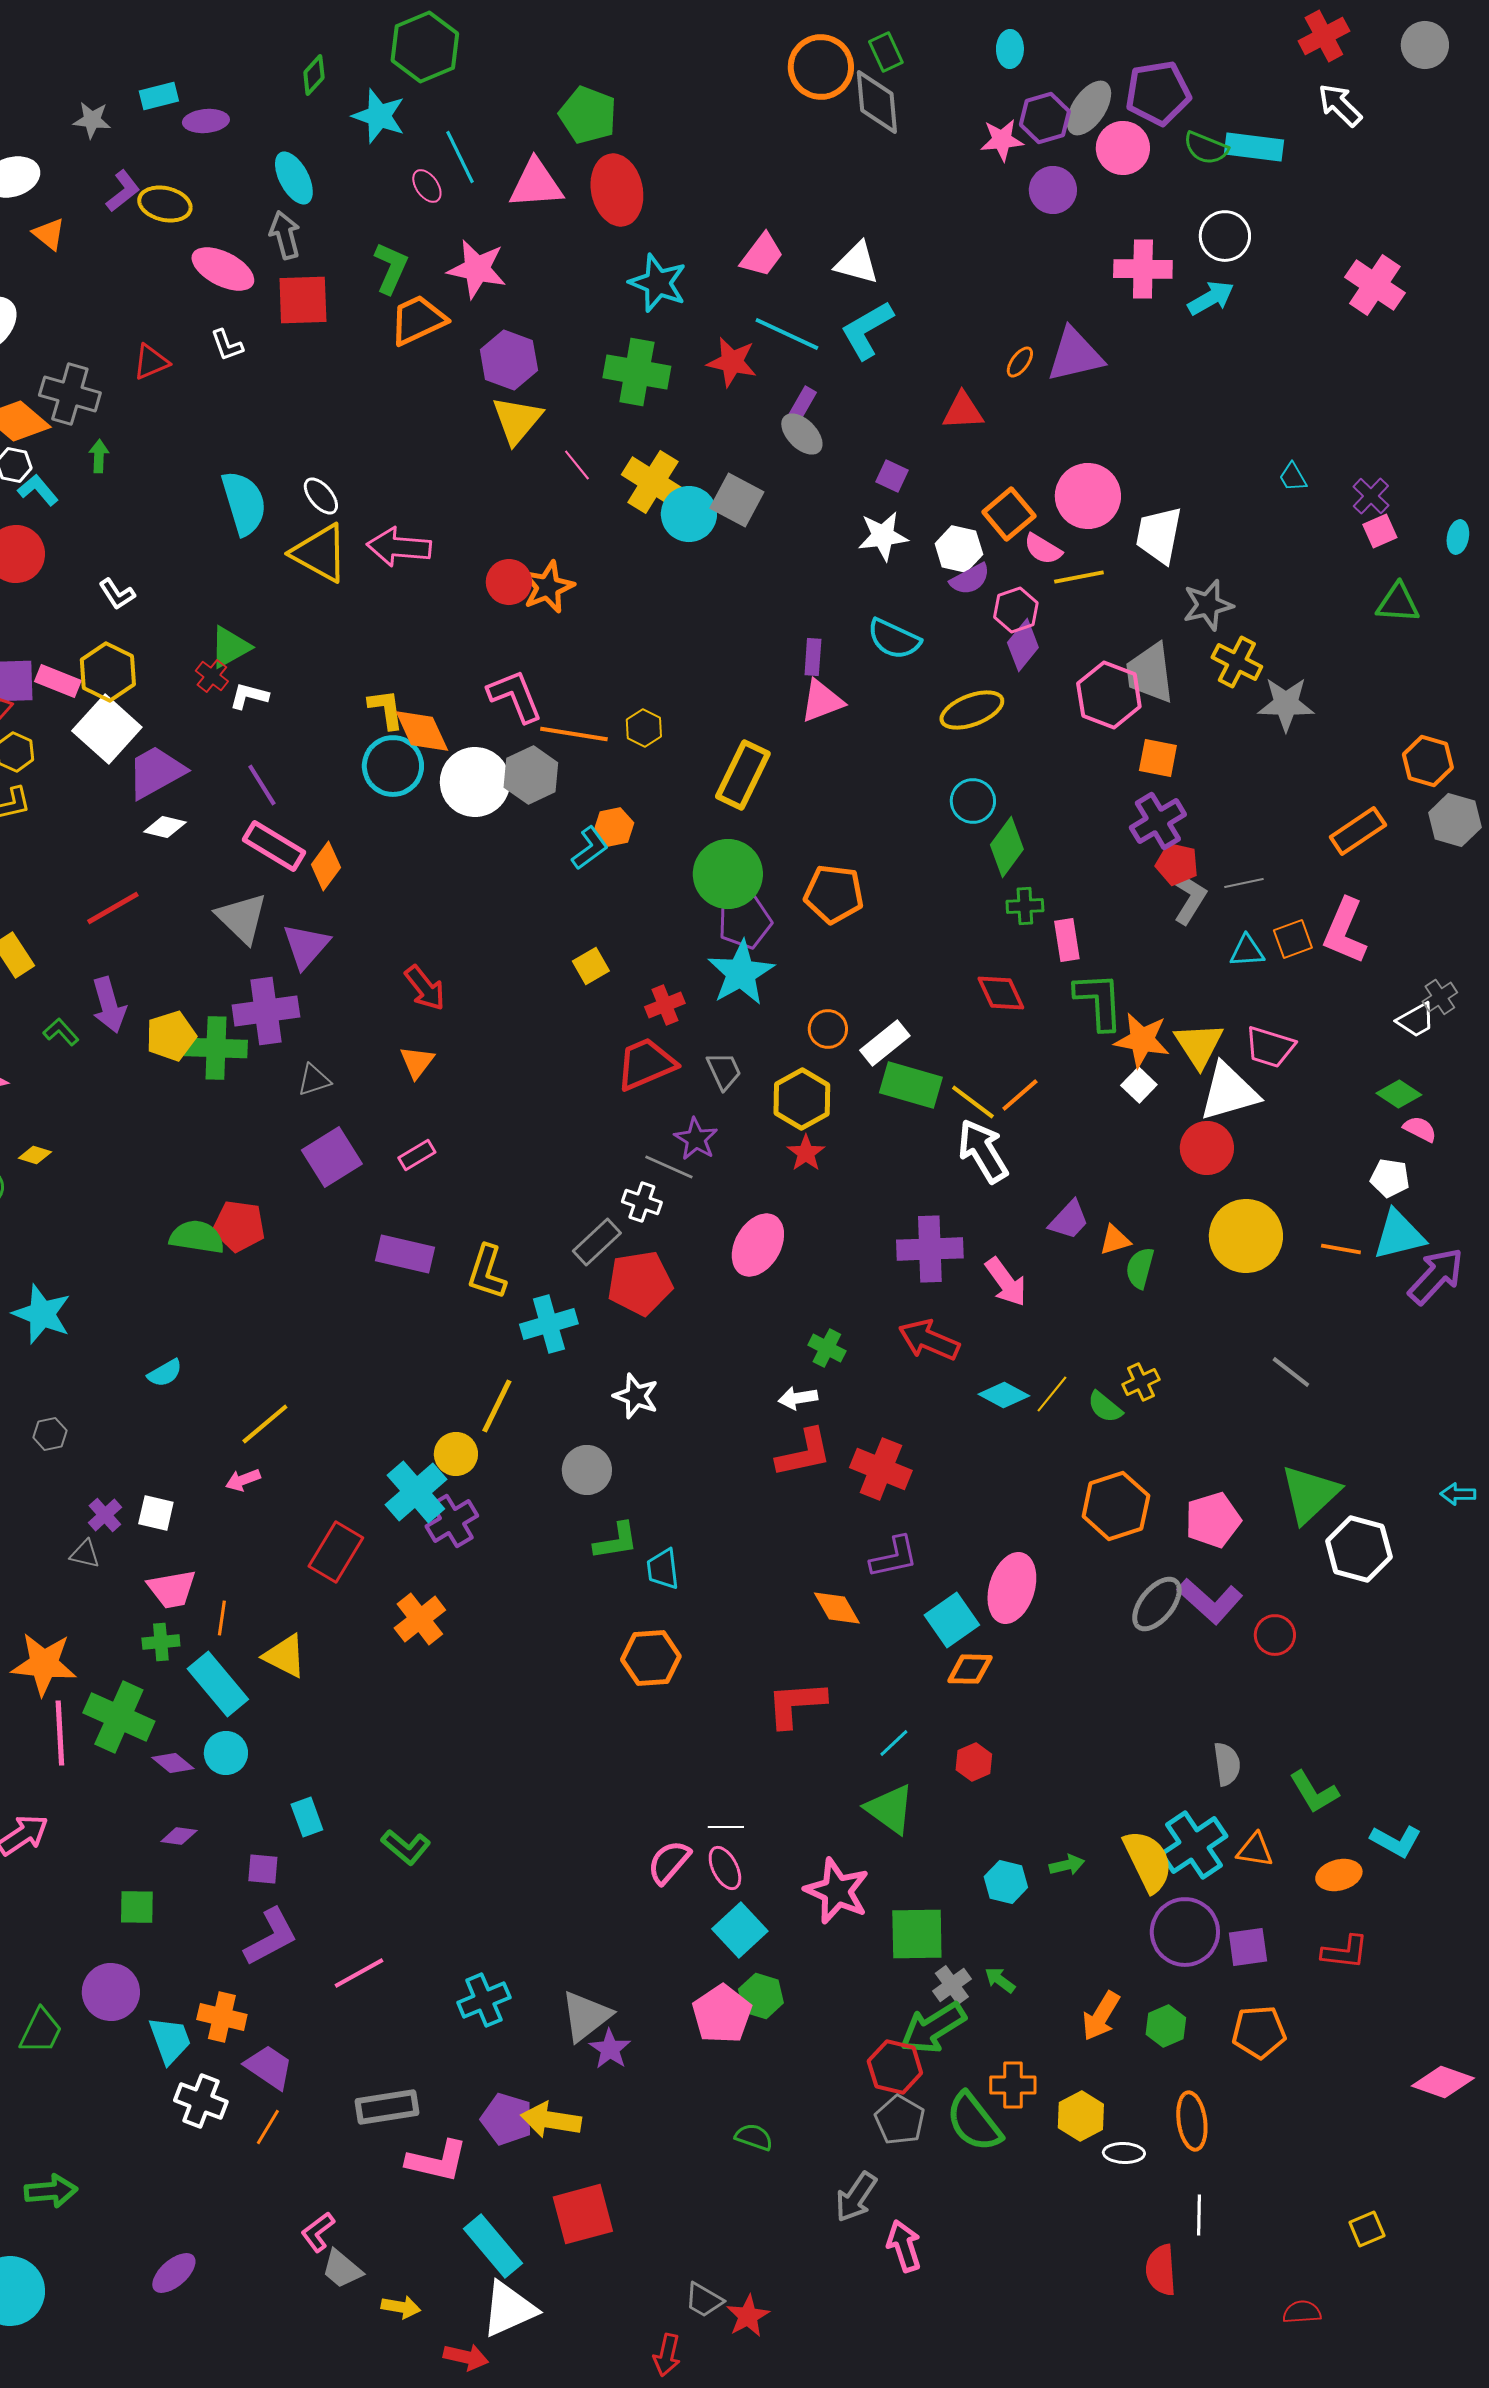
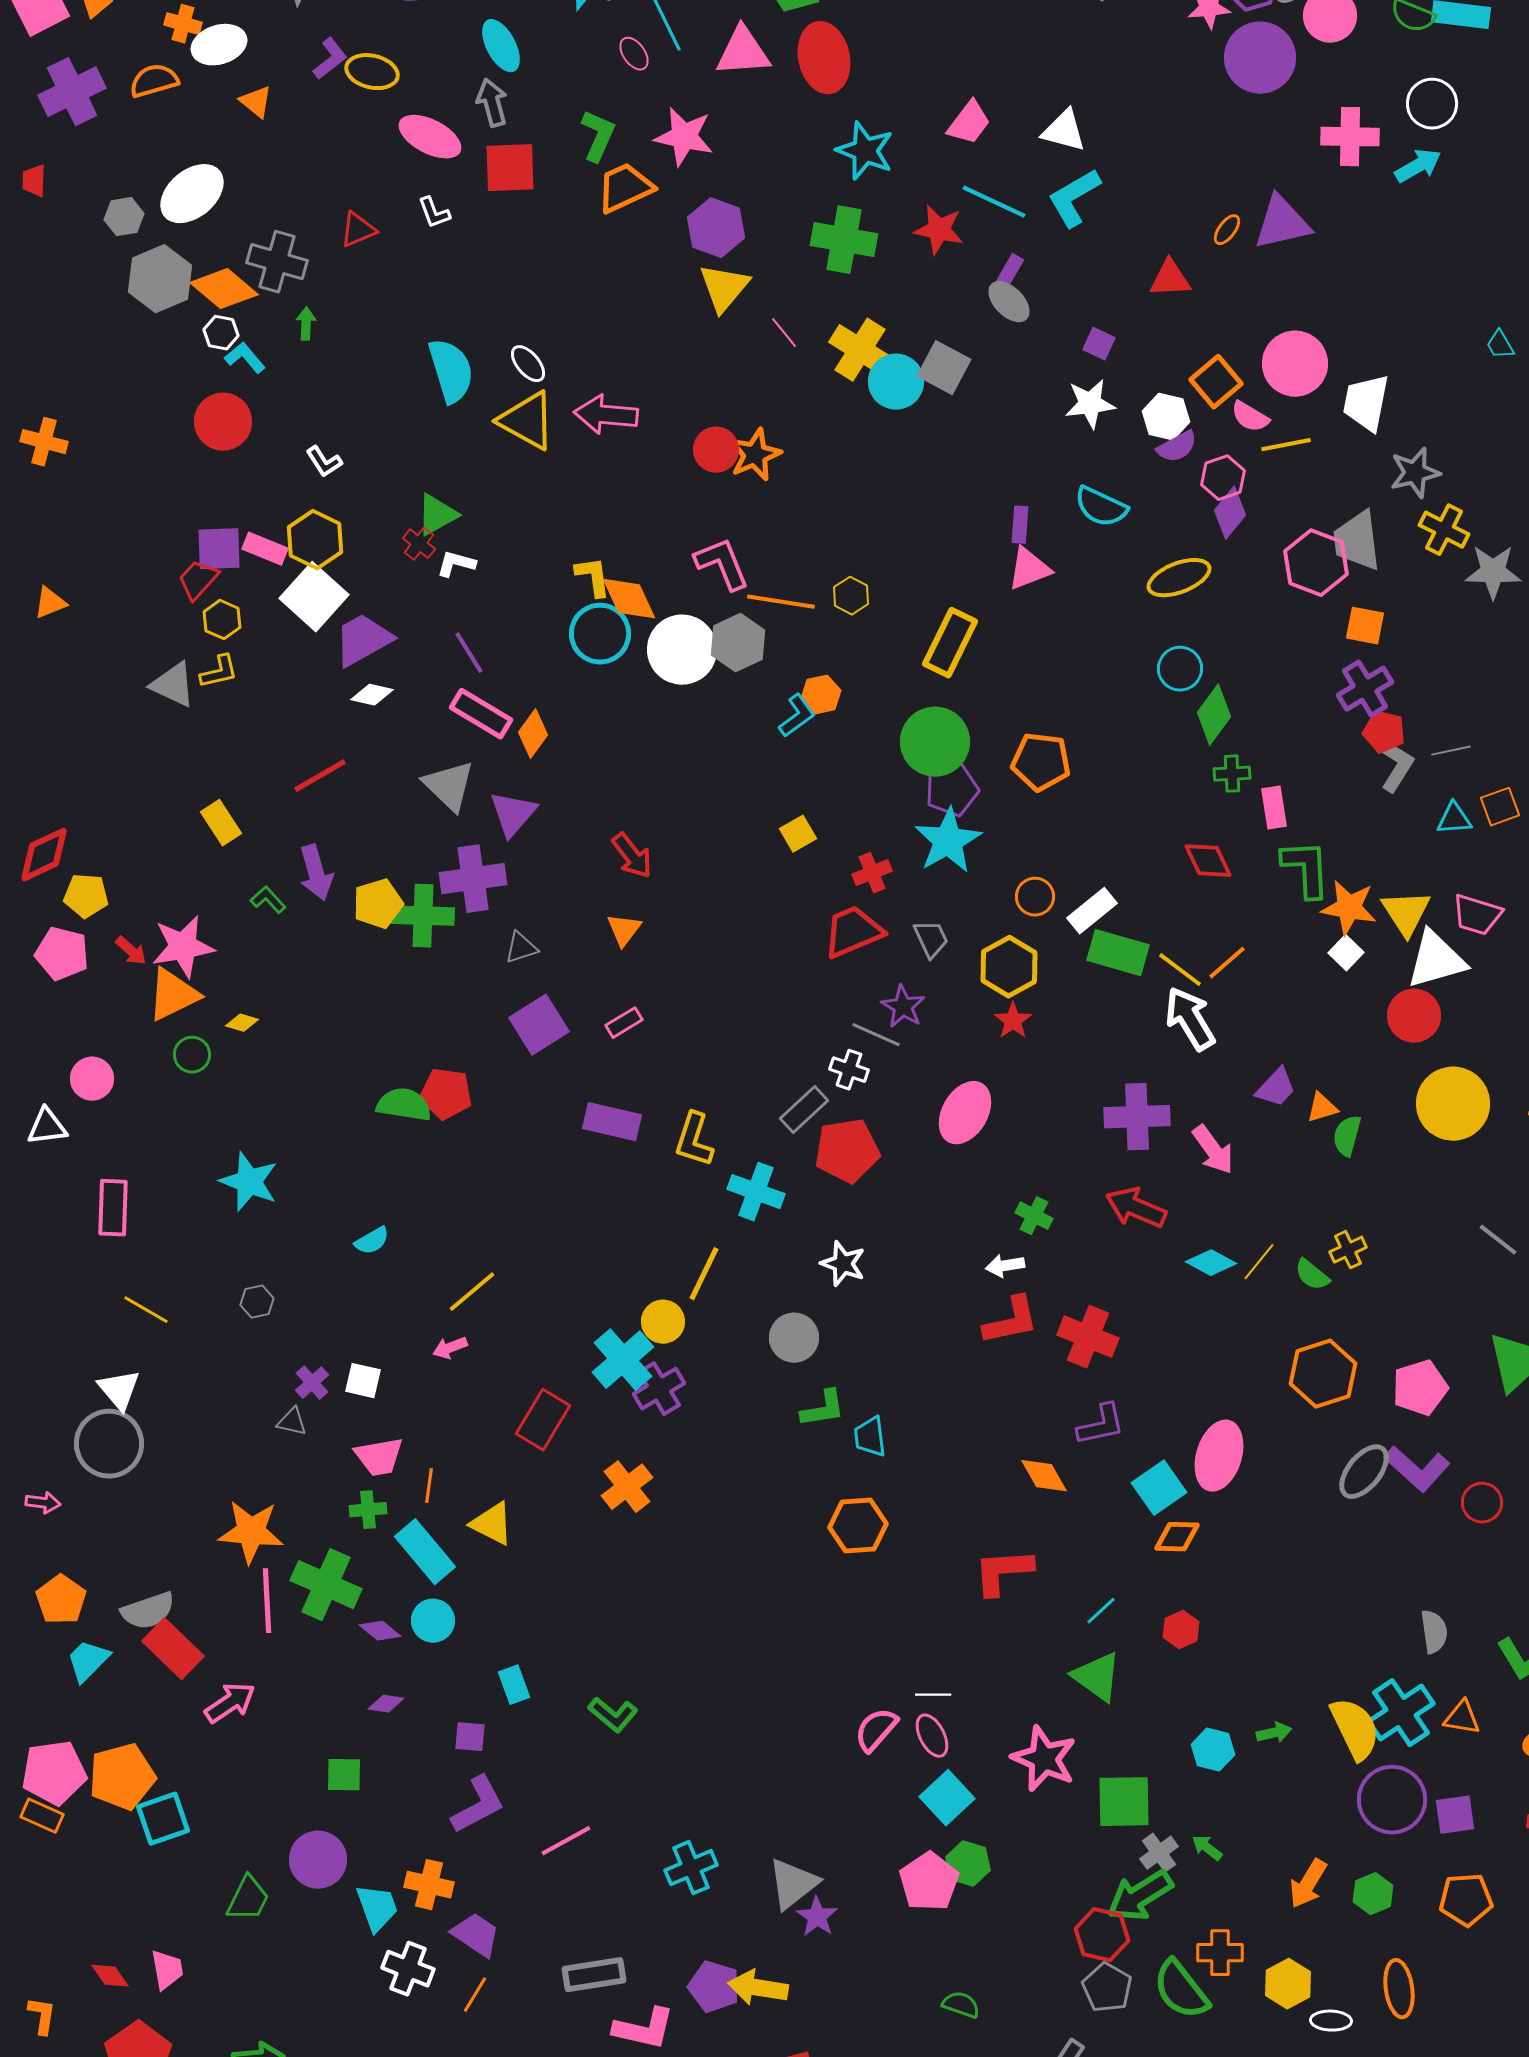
purple circle: (1053, 190) -> (1260, 58), size x1.5
cyan cross: (549, 1324) -> (756, 1192), turned 36

